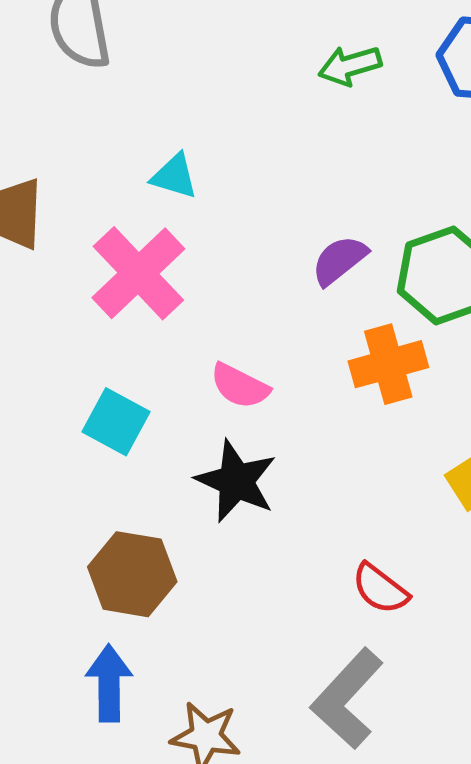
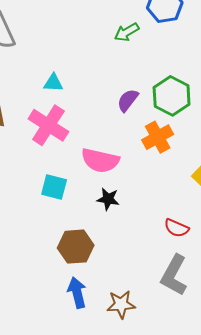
green arrow: (350, 66) -> (127, 32), moved
pink semicircle: (240, 386) -> (100, 160), size x1.5
black star: (236, 481) -> (108, 199), size x0.7

